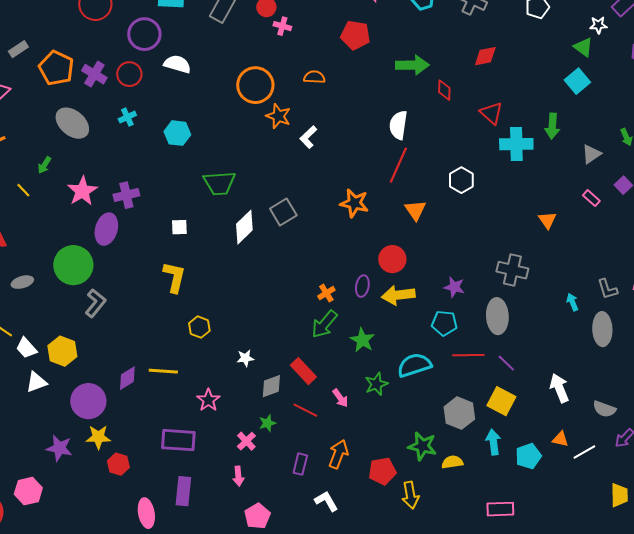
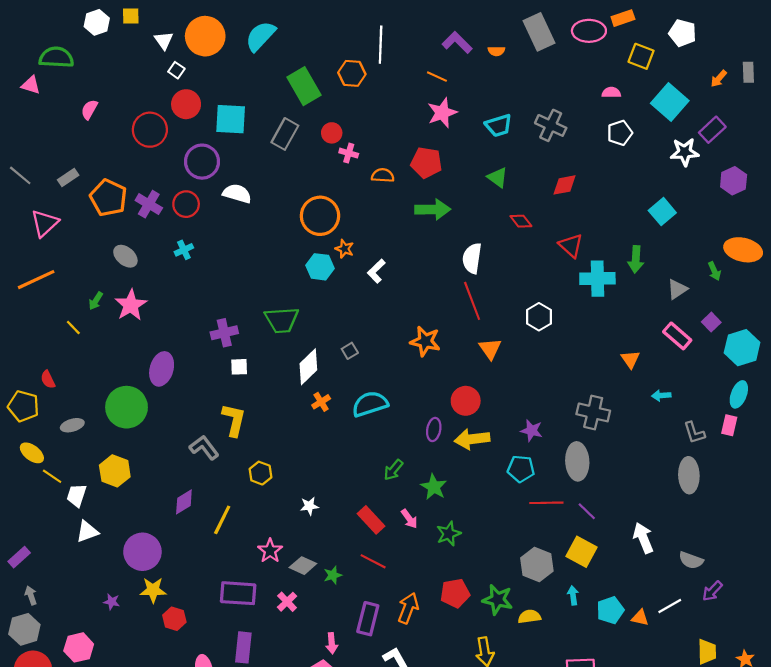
white star: (598, 25) -> (685, 152), size x1.5
green triangle: (583, 47) -> (498, 178), moved
green arrow: (412, 65) -> (433, 209), moved
orange semicircle: (314, 77) -> (383, 175), moved
red diamond: (444, 90) -> (521, 221), turned -40
orange star: (278, 116) -> (344, 249), size x0.7
gray ellipse: (72, 123) -> (125, 256), size x0.7
cyan hexagon: (177, 133) -> (320, 267), moved
red line: (398, 165) -> (472, 301), turned -45
pink star: (82, 191) -> (131, 305), moved
purple cross: (126, 195) -> (224, 333), moved
pink rectangle: (591, 198) -> (677, 336), size x1.5
gray square: (283, 212) -> (350, 351), size x0.6
orange cross: (326, 293) -> (321, 402), moved
cyan arrow: (572, 302) -> (661, 395), moved, turned -72
gray L-shape: (95, 303) -> (204, 448), moved, turned -76
green arrow: (324, 324) -> (393, 470), size x0.7
white trapezoid: (26, 348) -> (77, 495), turned 60
yellow hexagon: (62, 351) -> (115, 471), moved
cyan semicircle: (414, 365) -> (370, 404), moved
yellow line: (163, 371) -> (222, 520), turned -68
purple diamond: (127, 378) -> (184, 502), moved
gray diamond: (271, 386) -> (303, 566), moved, turned 45
pink arrow: (340, 398) -> (409, 519), moved
orange triangle: (560, 439) -> (640, 618), moved
pink cross: (246, 441) -> (287, 602), moved
cyan arrow: (493, 442) -> (573, 595), size x0.7
purple star: (59, 448) -> (112, 602), size x0.6
purple rectangle: (300, 464) -> (368, 619), size x1.4
red pentagon: (382, 471) -> (455, 593), moved
pink arrow: (238, 476) -> (332, 643), moved

